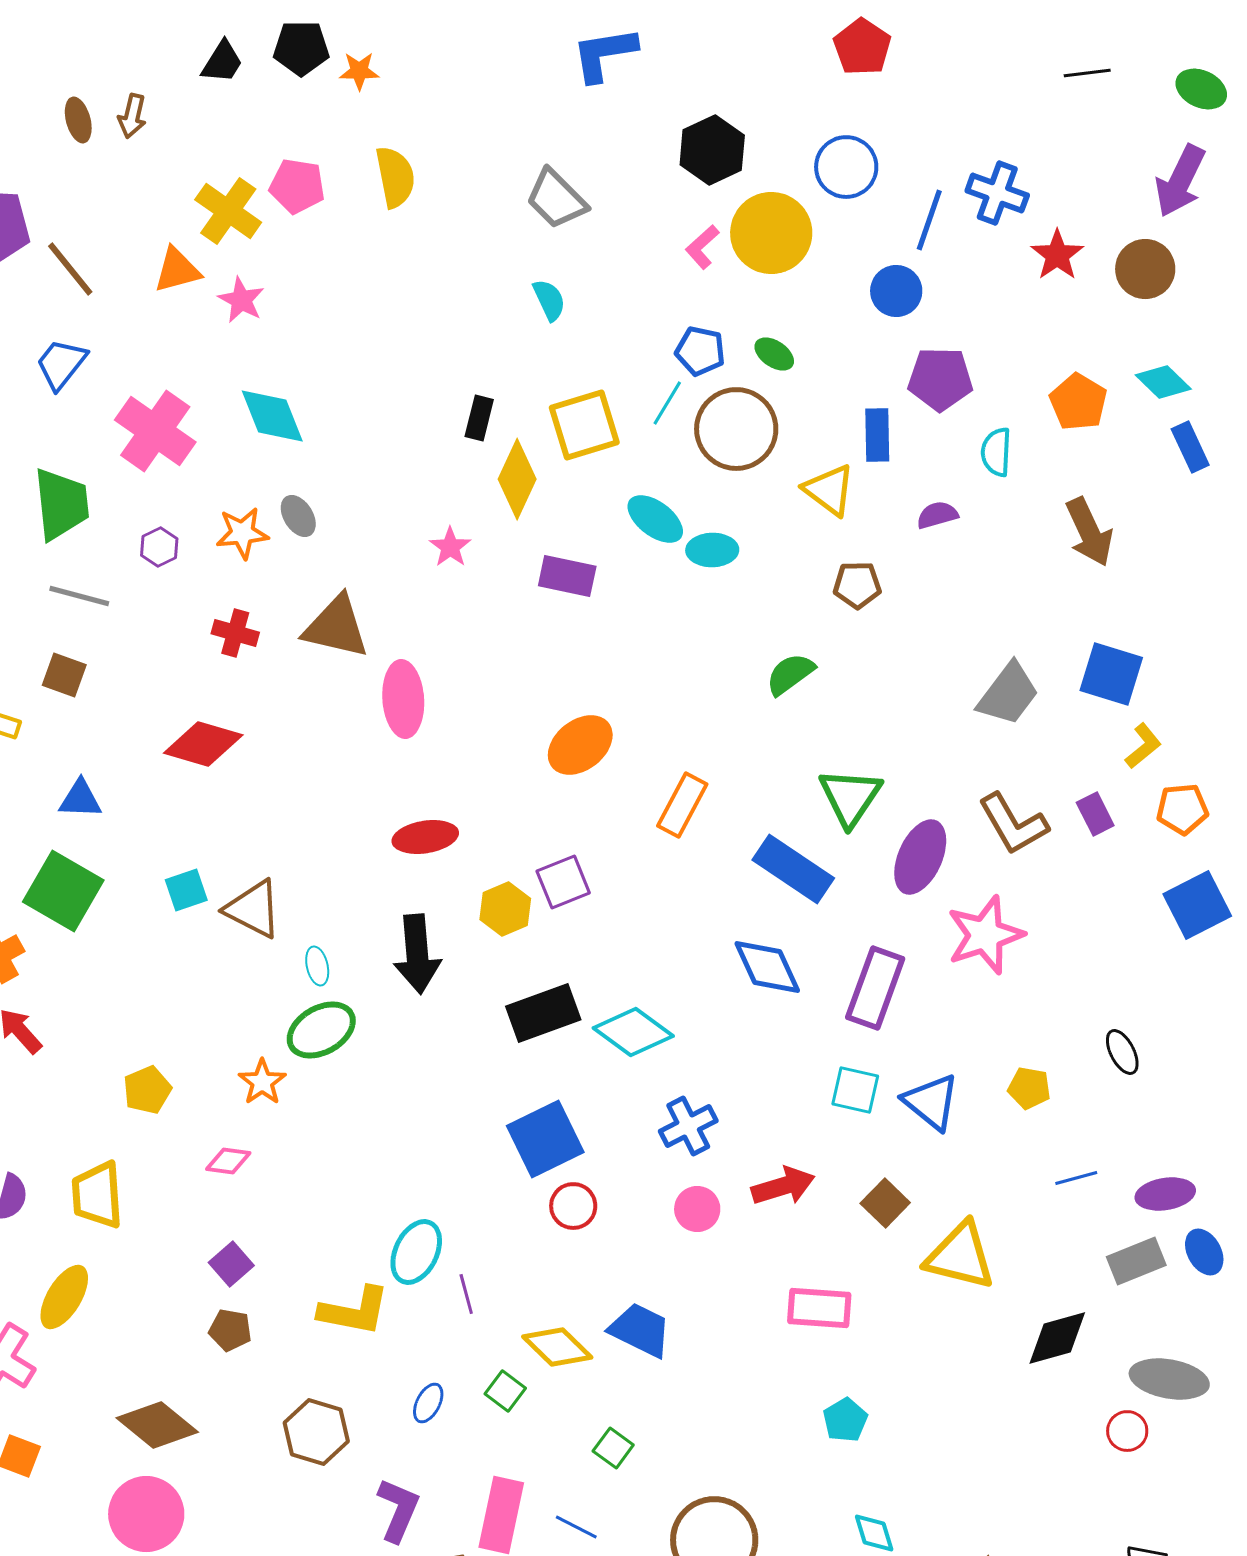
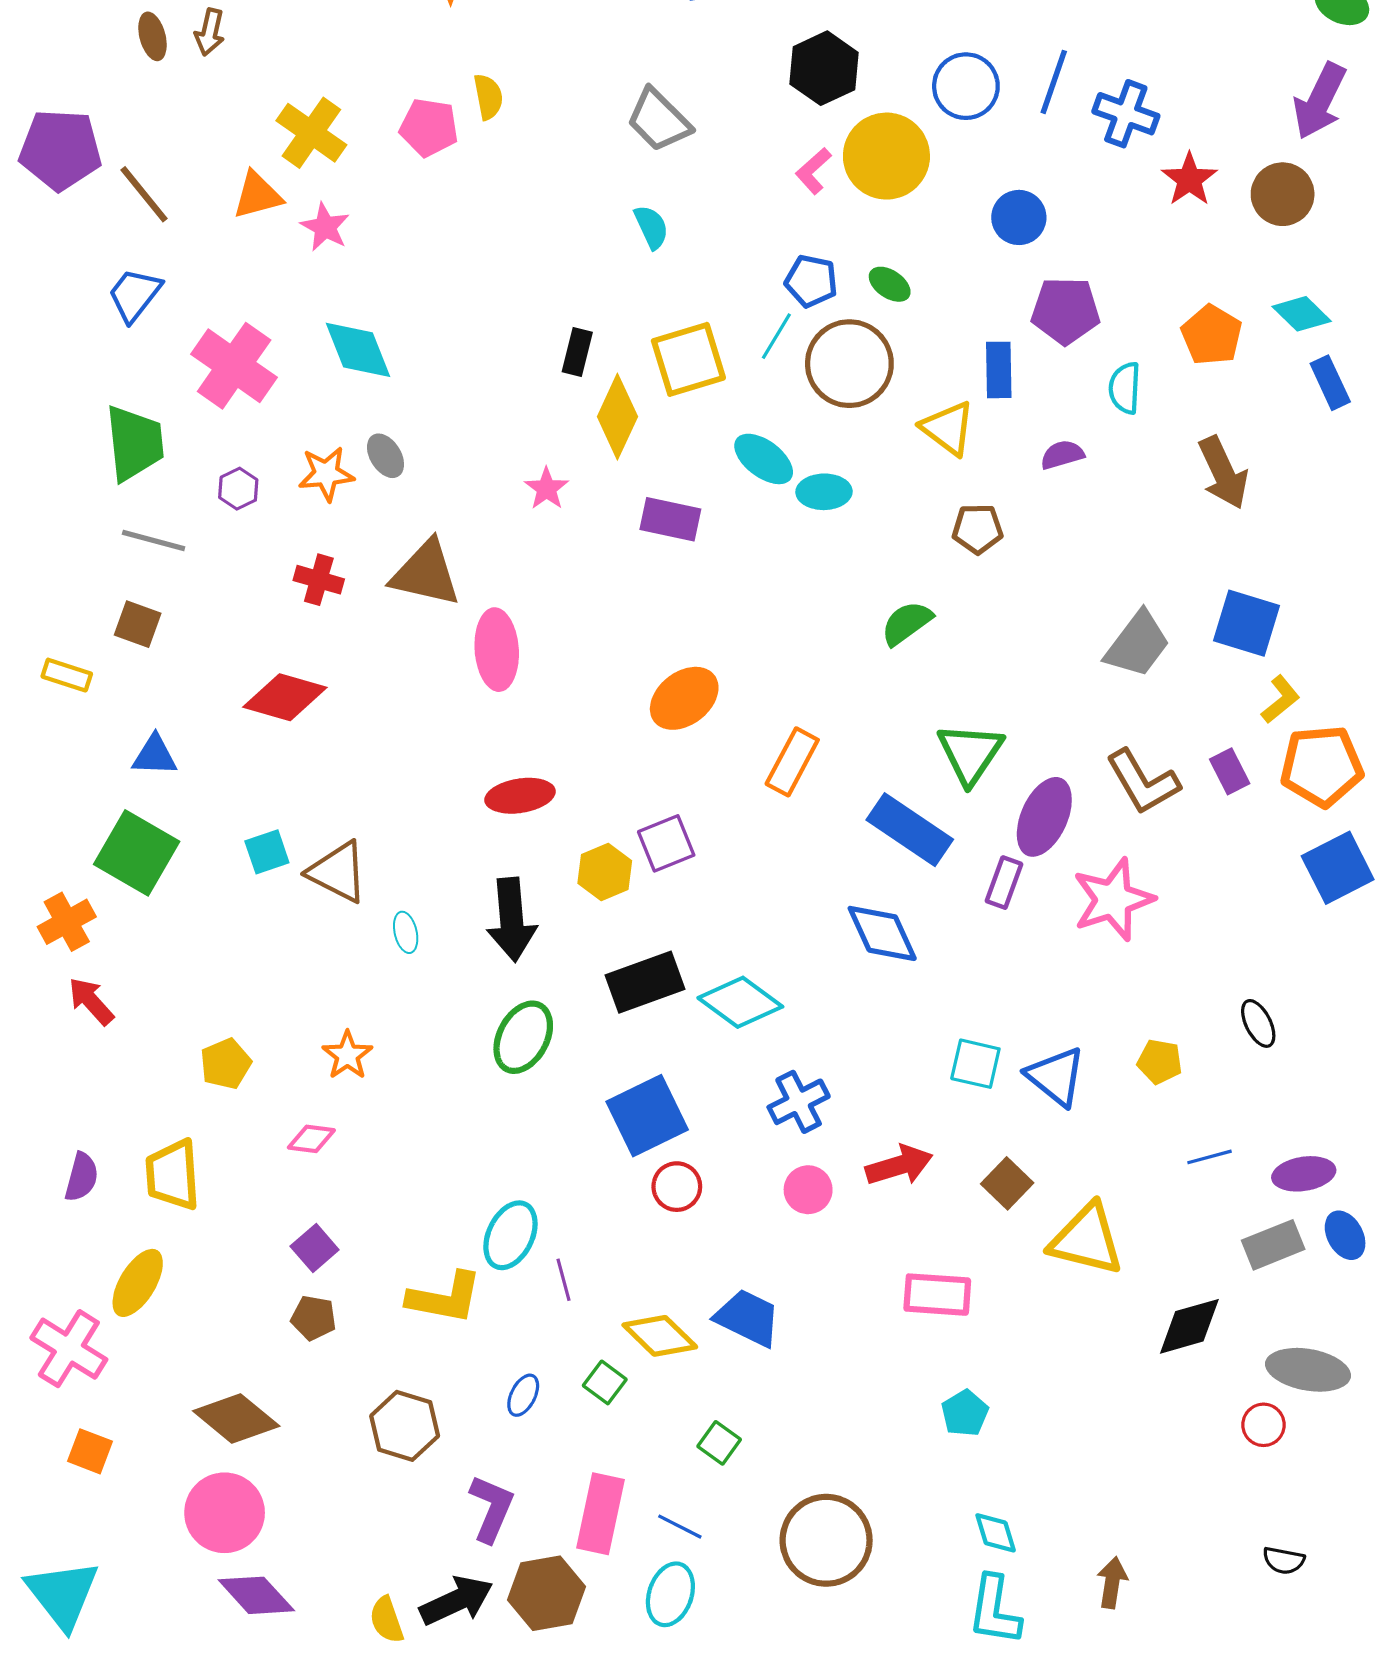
yellow semicircle: (395, 177) -> (488, 97), size x0.7
pink pentagon: (297, 186) -> (429, 127), moved
blue line: (929, 220) -> (1054, 82), moved
orange pentagon: (1182, 809) -> (1322, 766), size x1.5
purple rectangle: (875, 988) -> (1004, 883), moved, size x0.6
green ellipse: (321, 1030) -> (523, 1037), moved, turned -32

